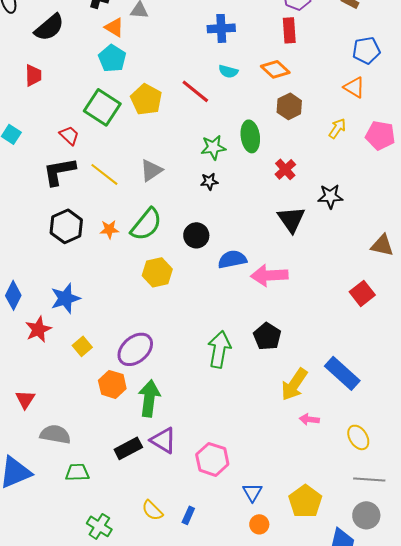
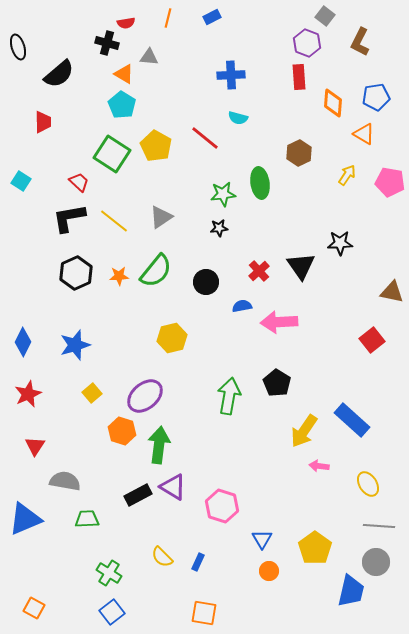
orange diamond: (275, 69) -> (333, 103), moved, turned 52
red cross: (285, 169) -> (259, 271), moved
blue semicircle: (232, 259) -> (242, 306), size x0.7
yellow hexagon: (157, 272) -> (172, 338), moved
red star: (38, 329) -> (28, 394), moved

